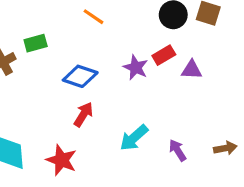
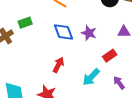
red rectangle: (164, 55) -> (110, 56), moved
blue diamond: (80, 76) -> (64, 32), moved, turned 55

